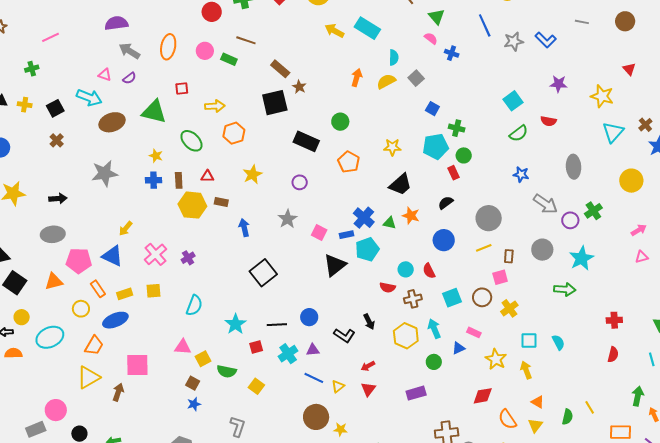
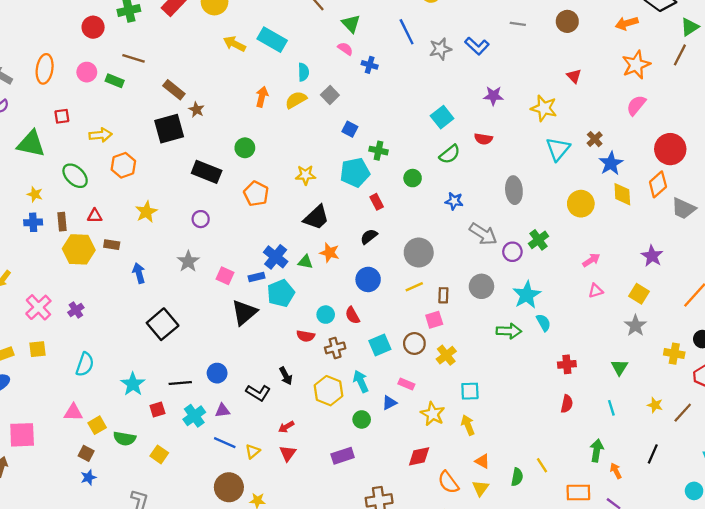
green circle: (464, 155) -> (413, 178), moved
cyan semicircle: (558, 342) -> (543, 323), moved

